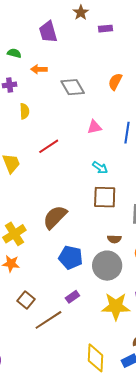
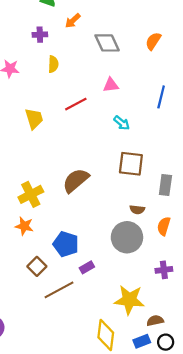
orange arrow: (39, 69) -> (73, 21), turned -49
pink triangle: (94, 127) -> (111, 85), moved
cyan arrow: (100, 168) -> (122, 123), moved
blue pentagon: (71, 258) -> (66, 244), moved
yellow star: (116, 306) -> (129, 300), moved

